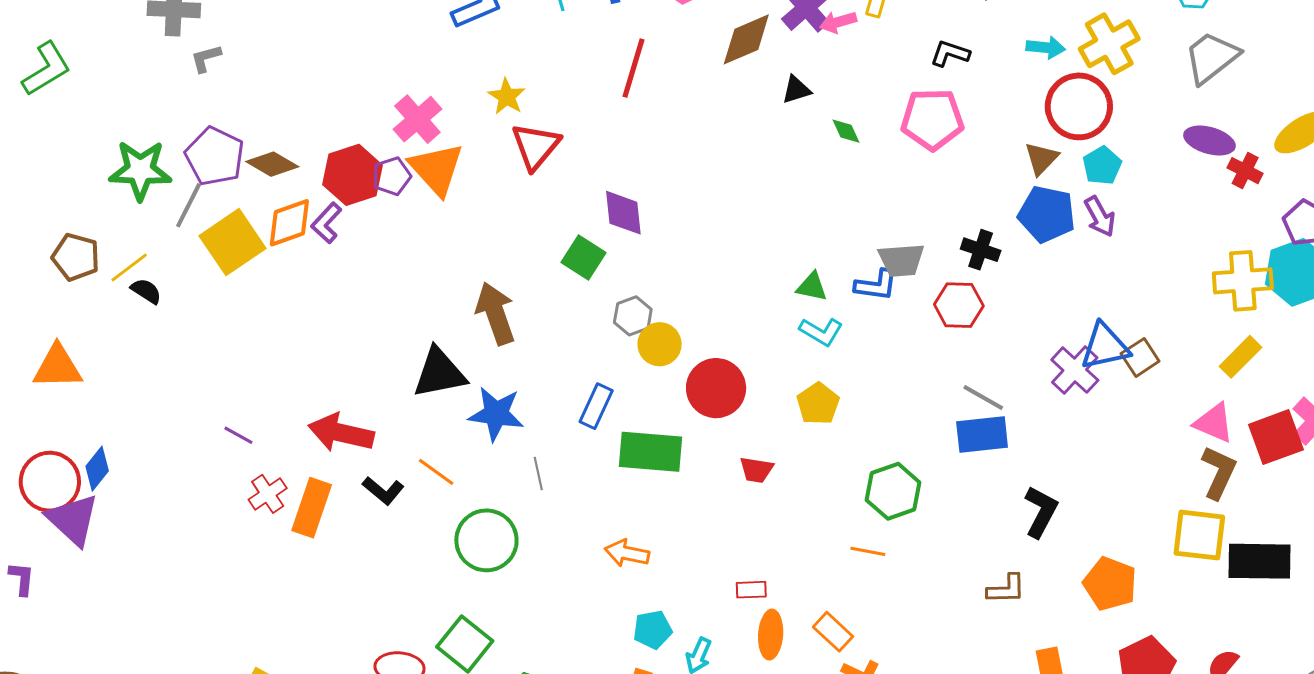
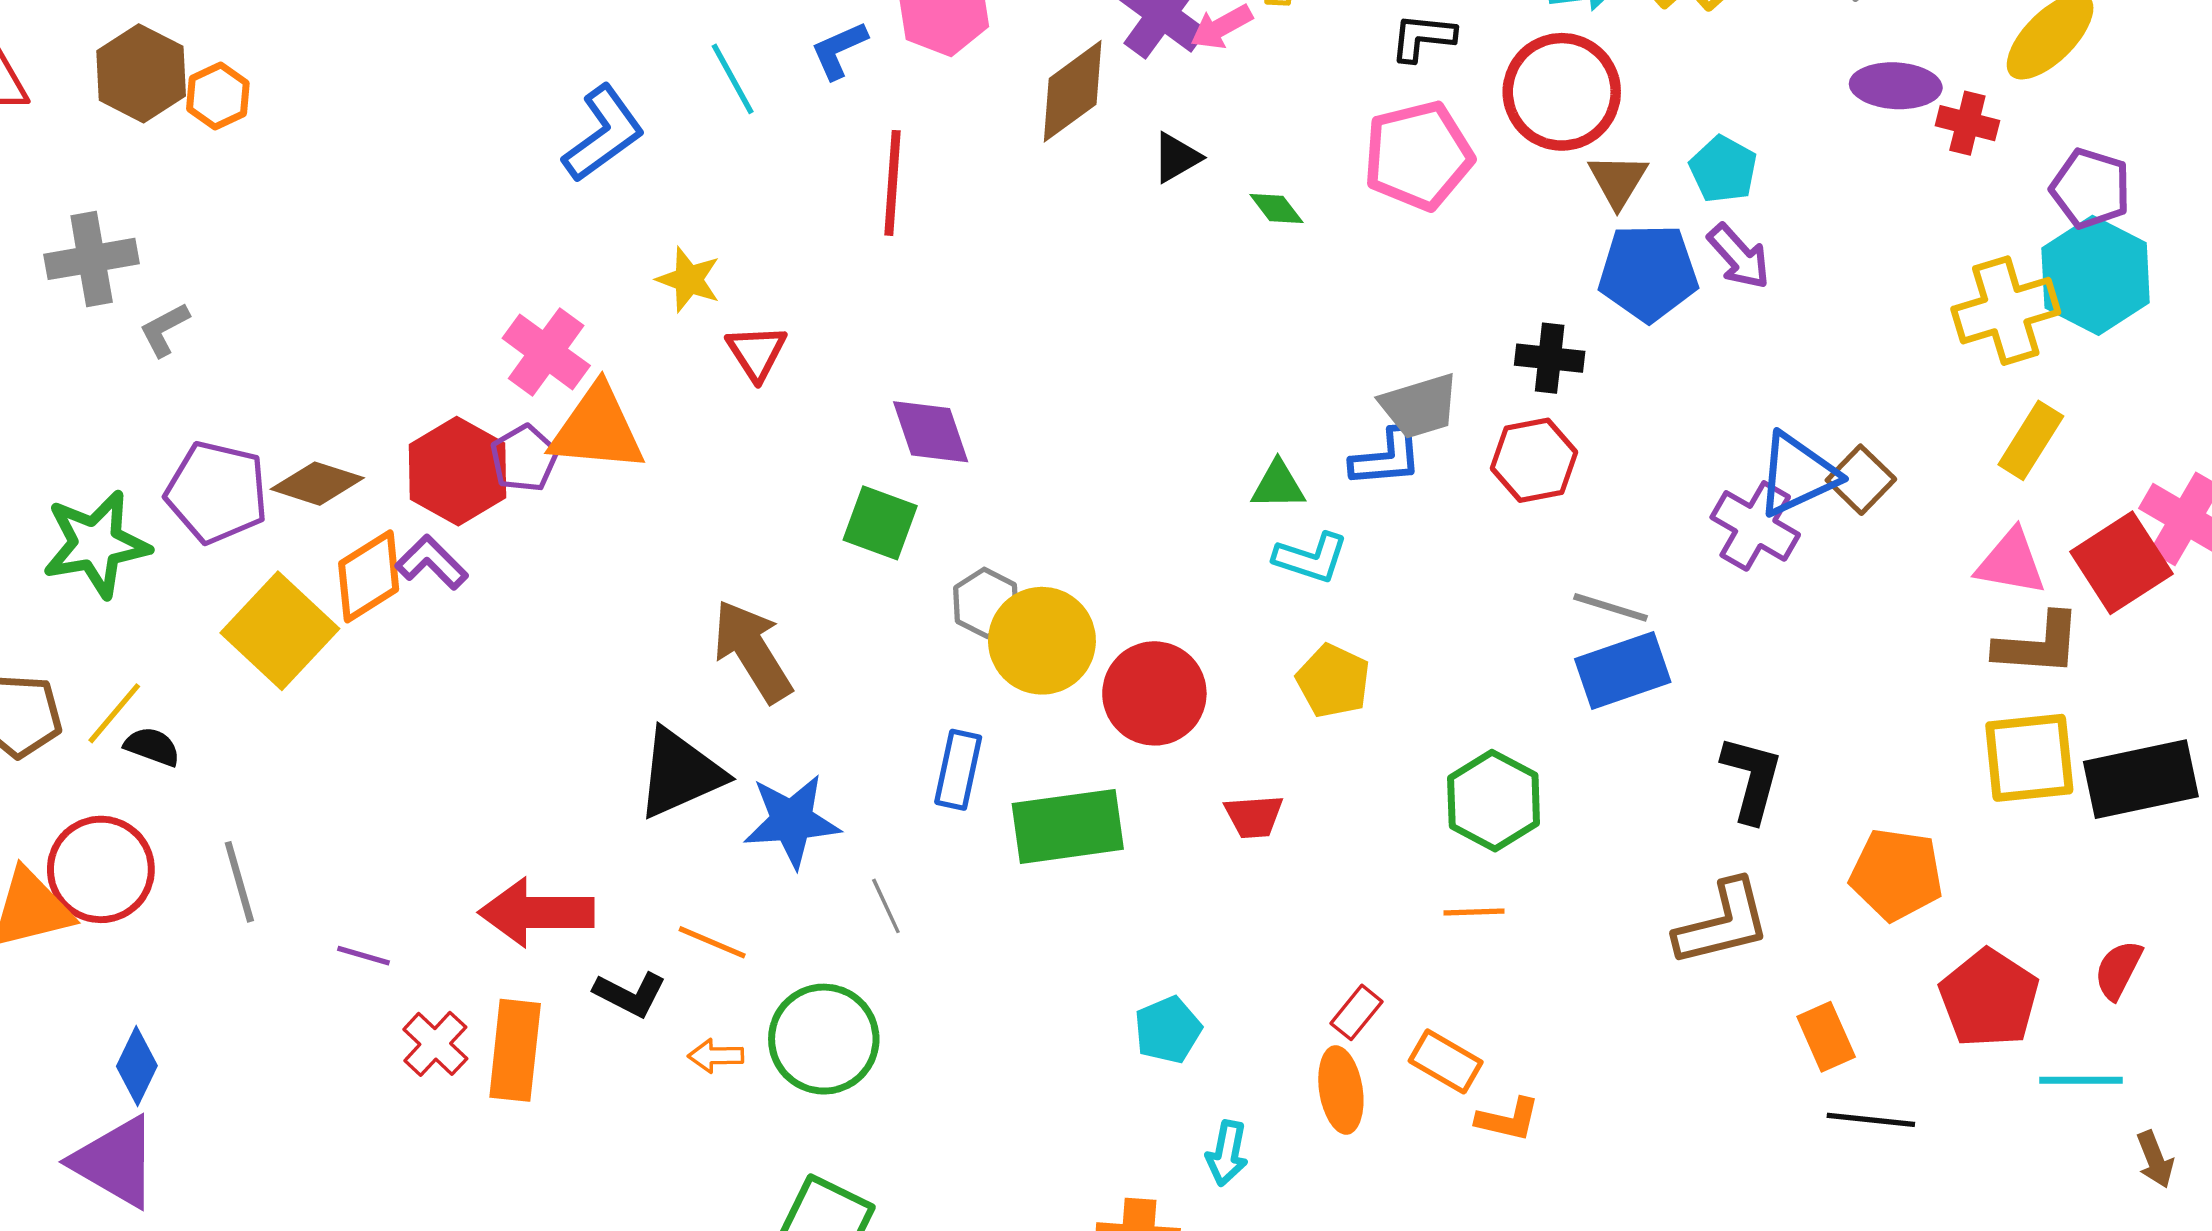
red circle: (1079, 106) -> (1562, 92), moved
red triangle: (536, 146) -> (757, 353), size x0.7
orange triangle: (436, 169) -> (597, 429), turned -30
gray line: (188, 205) -> (239, 882), moved, turned -30
purple L-shape: (326, 223) -> (432, 562), turned 105
yellow circle: (660, 344) -> (1042, 641), size x1.4
brown L-shape: (1219, 472) -> (2038, 644), turned 82
red circle: (50, 482) -> (101, 869), moved
orange arrow: (627, 553) -> (716, 1056), moved, size x0.7
brown L-shape: (1006, 589) -> (1723, 923), size x1.5
red rectangle: (751, 590) -> (1356, 1012), moved, turned -36
cyan pentagon: (653, 630) -> (1168, 1030), moved

